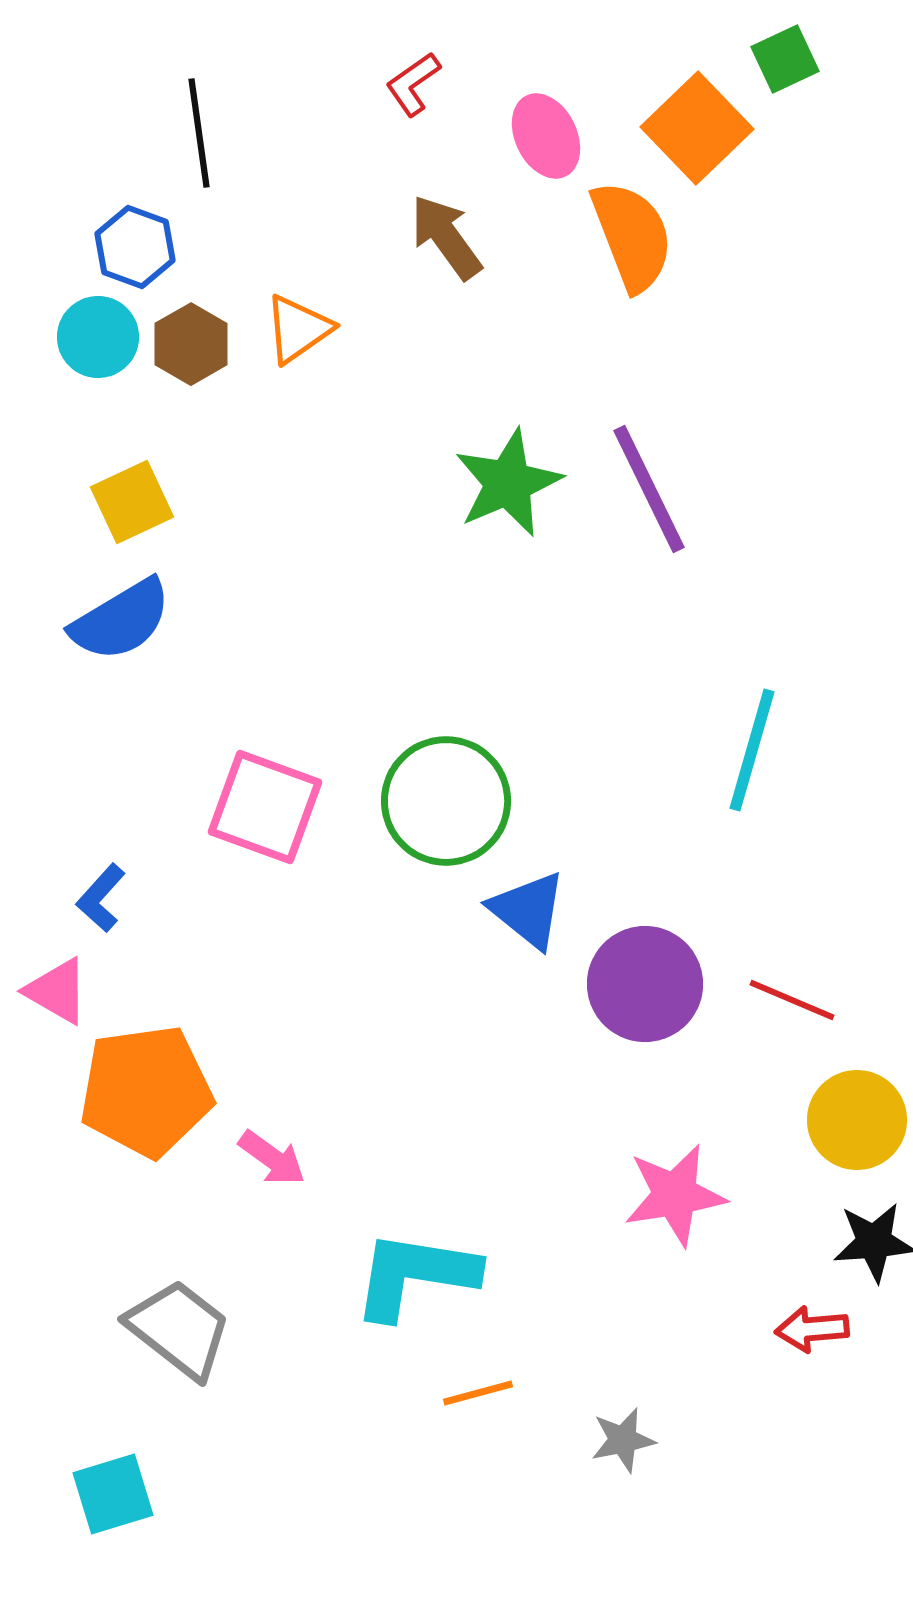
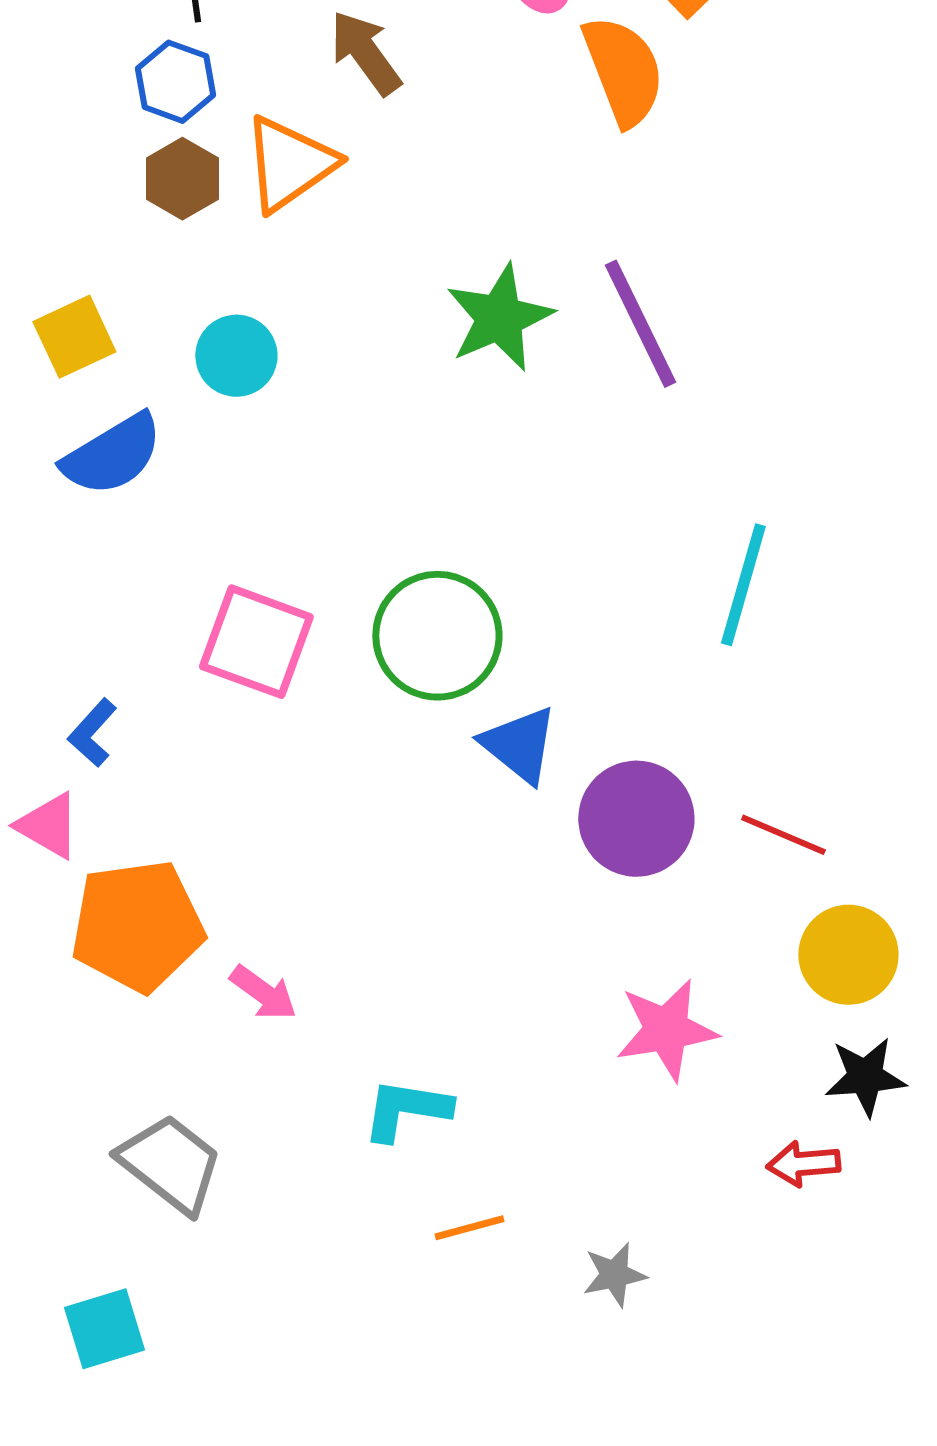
brown arrow: (446, 237) -> (365, 53), moved
blue hexagon: (135, 247) -> (175, 82), moved
orange triangle: (298, 329) -> (289, 164), size x1.4
cyan circle: (98, 337) -> (236, 356), moved
yellow square: (132, 502) -> (74, 337), moved
cyan L-shape: (415, 1275) -> (406, 1110), size x0.7

